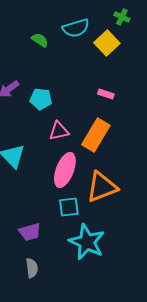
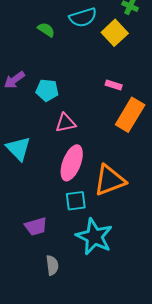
orange rectangle: (96, 135) -> (130, 115), moved
gray semicircle: (32, 268) -> (52, 265), moved

